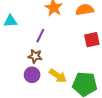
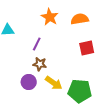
brown star: (35, 56) -> (40, 64), moved

